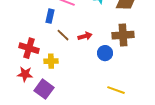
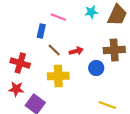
yellow cross: (51, 61) -> (58, 76), moved, size x1.5

